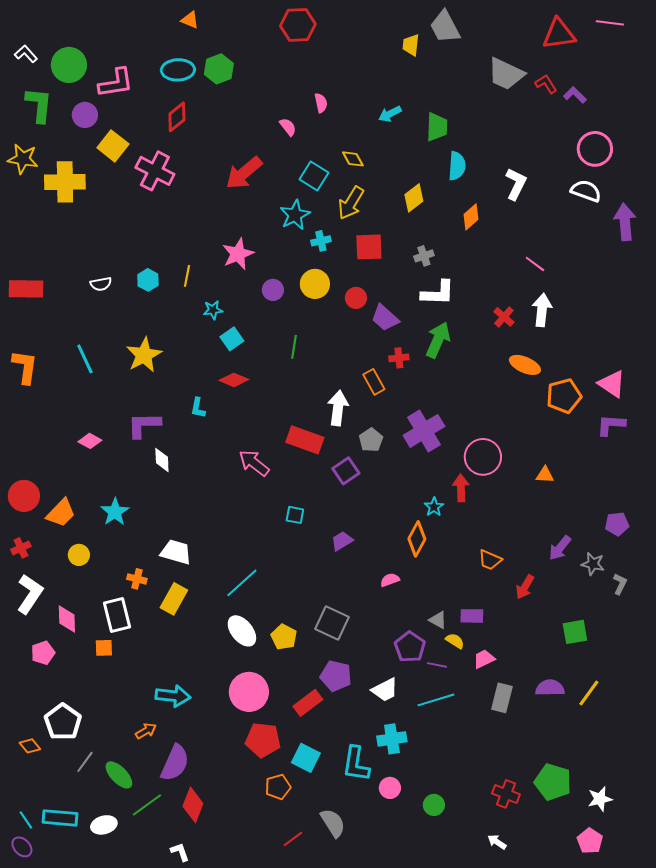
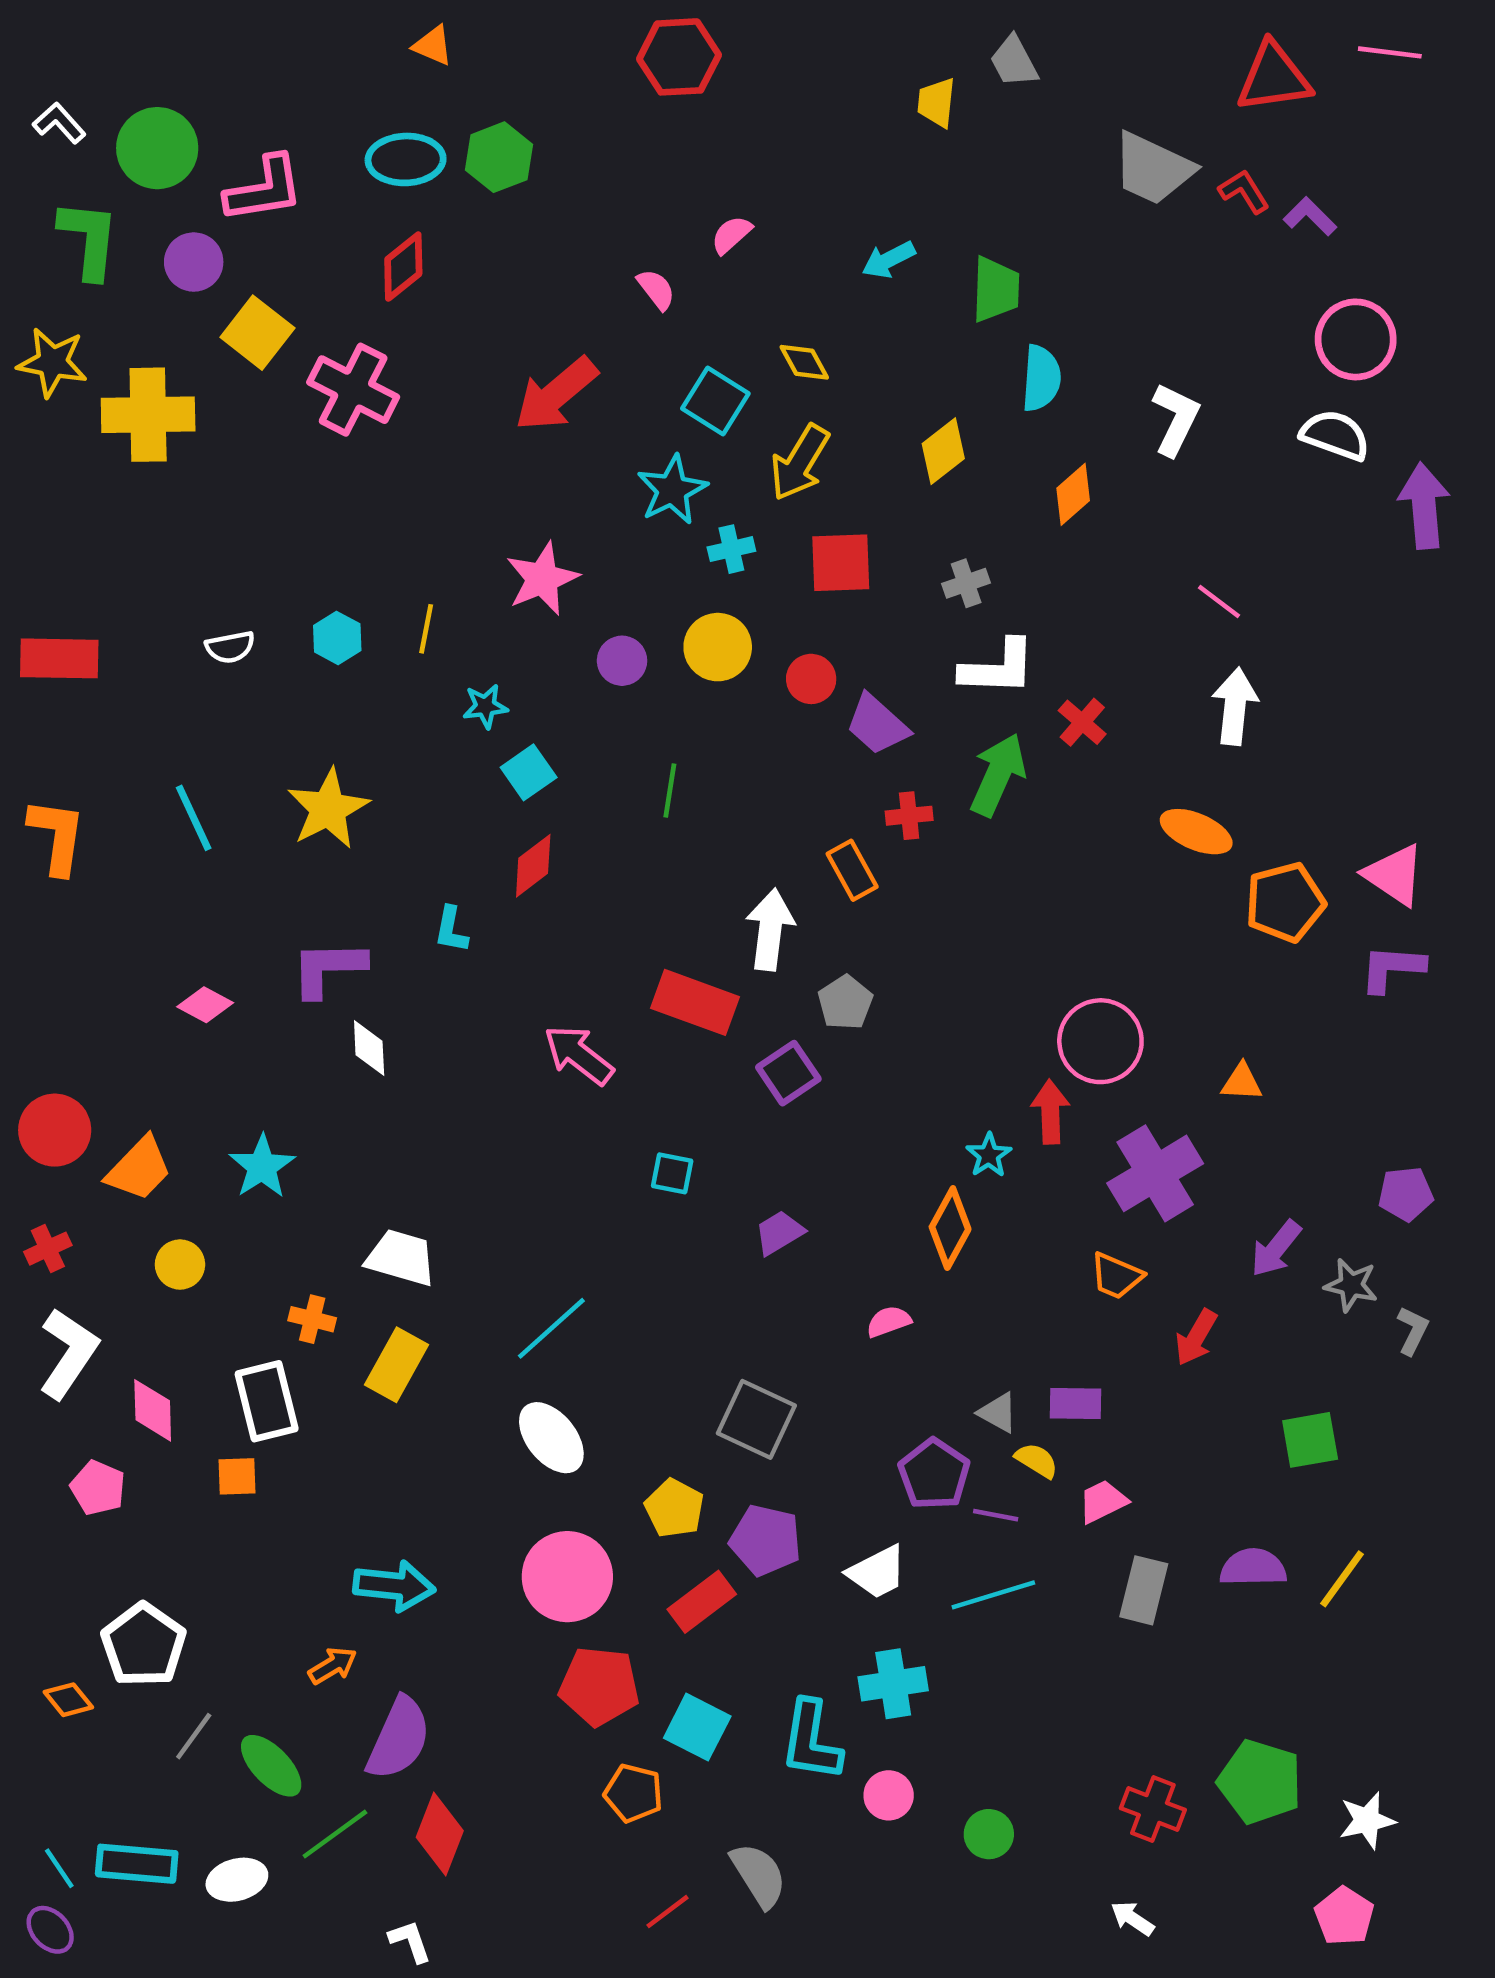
gray trapezoid: (445, 27) -> (1014, 62), size x0.7
pink semicircle: (321, 103) -> (731, 235), turned -120
red cross: (504, 317) -> (1082, 722), moved
red diamond: (234, 380) -> (533, 866), turned -60
purple cross: (424, 431) -> (1155, 1173), moved
yellow pentagon: (284, 637) -> (674, 1508), moved
pink pentagon: (43, 653) -> (98, 1488), turned -30
orange pentagon: (278, 787) -> (633, 1793), turned 30

